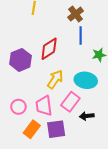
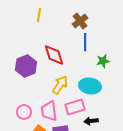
red diamond: (49, 49) -> (54, 55), turned -75
pink rectangle: (70, 102) -> (75, 107), turned 36

